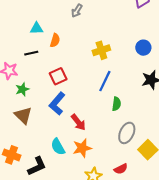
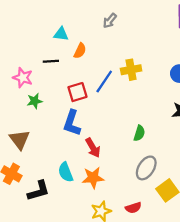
blue line: (105, 81) -> (104, 81), moved
blue L-shape: (57, 104) -> (72, 123), turned -30
brown triangle: (23, 115) -> (20, 140), moved

